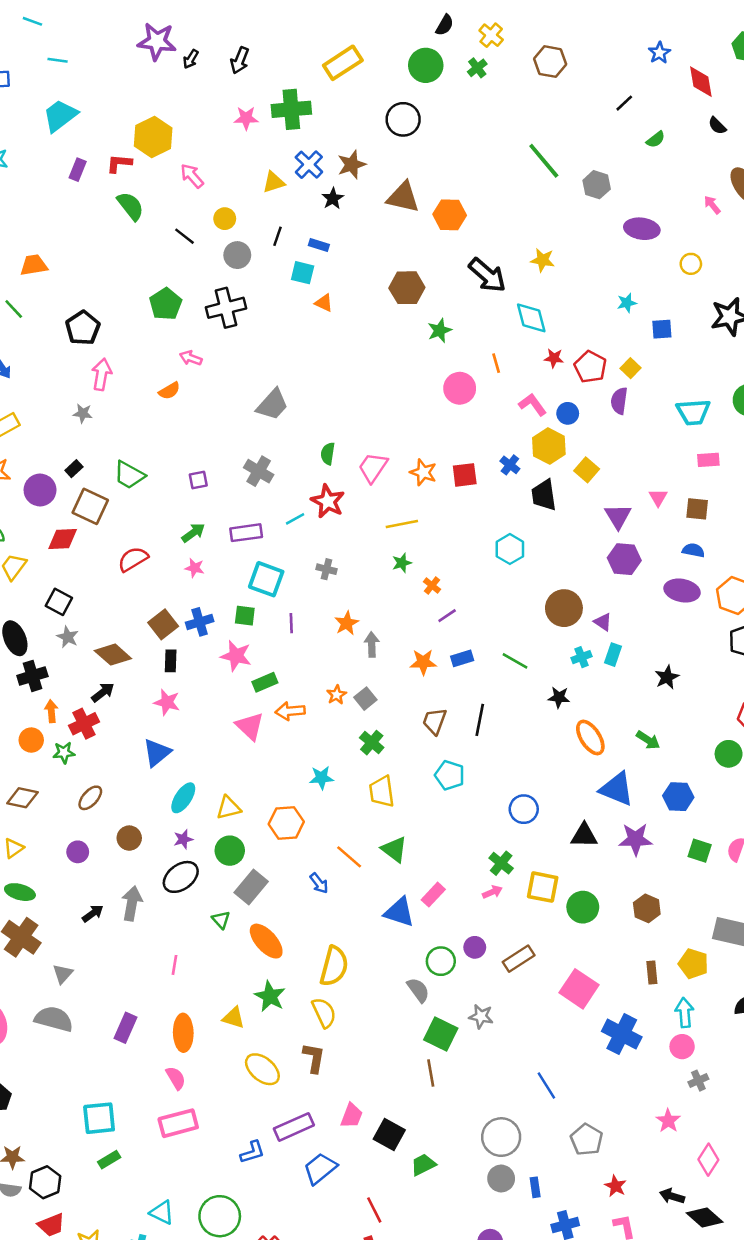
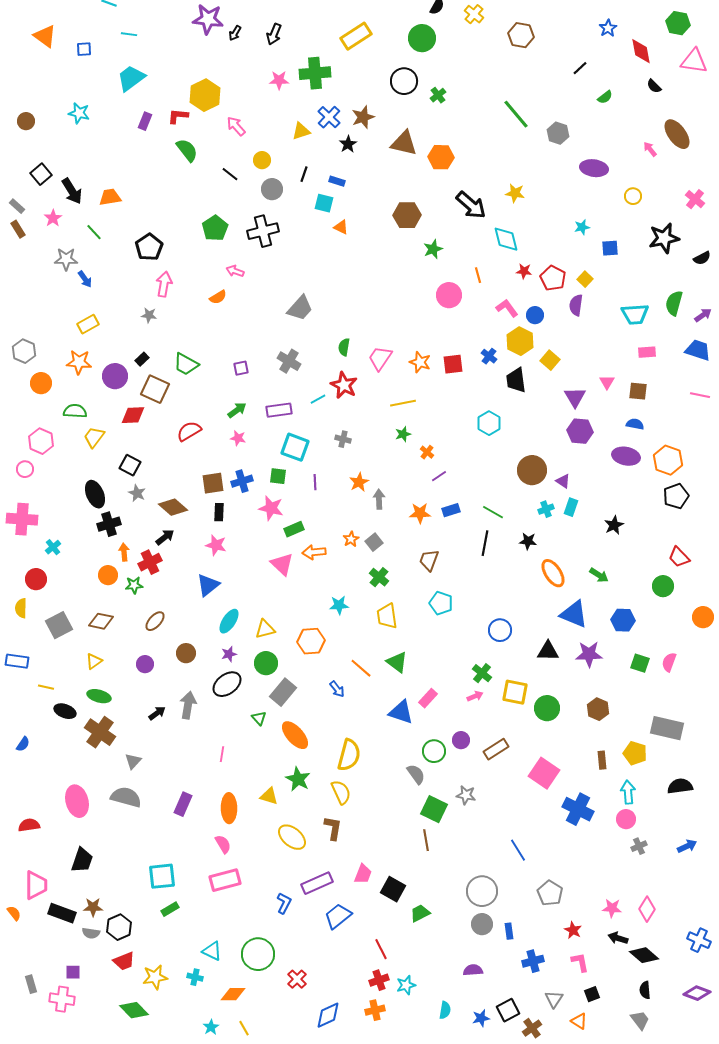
green cross: (477, 68) -> (438, 95), moved
brown square: (163, 624) -> (213, 483), turned 30
black line: (480, 720) -> (485, 543), moved
pink star: (668, 1121) -> (612, 908), moved, turned -30
blue L-shape: (252, 1152) -> (284, 903), turned -45

